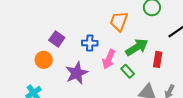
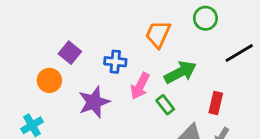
red rectangle: (158, 59) -> (216, 103), moved

